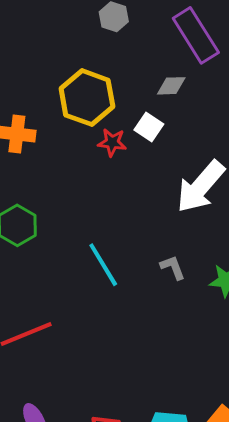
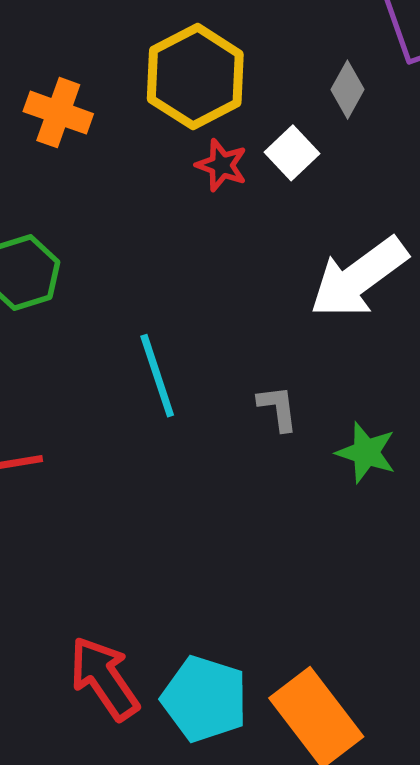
gray diamond: (171, 86) -> (347, 90), turned -72

